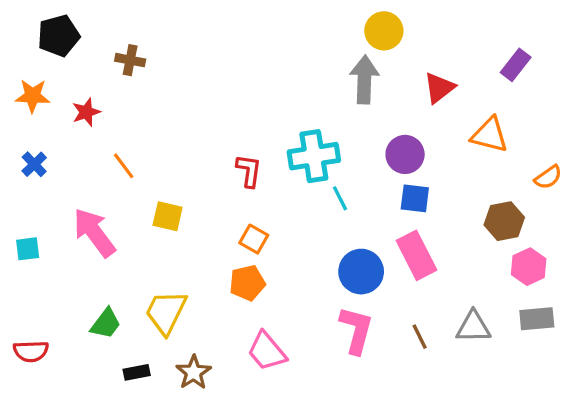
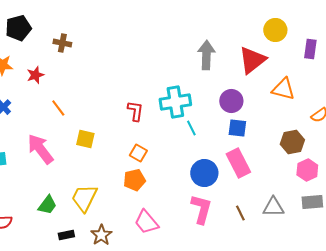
yellow circle: (384, 31) -> (275, 30), moved
purple rectangle: (516, 65) -> (310, 49), moved, turned -30
red triangle: (439, 88) -> (252, 60), size x1.4

